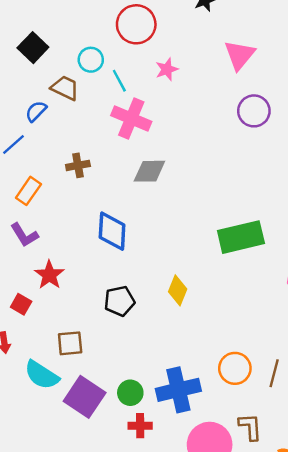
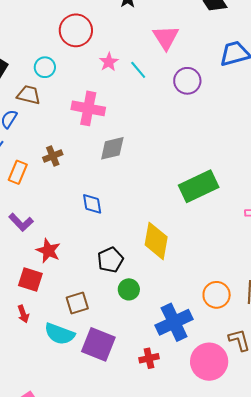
cyan line: (119, 81) -> (138, 70), moved
orange rectangle: (28, 191) -> (18, 172), moved
blue diamond: (112, 231) -> (92, 204), size x0.7
yellow diamond: (178, 290) -> (156, 241), size x1.5
red square: (21, 304) -> (30, 280), size x1.4
green circle: (130, 393) -> (129, 289), moved

